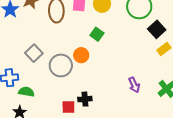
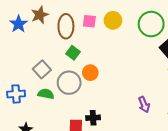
green square: (97, 34) -> (73, 53), moved
green semicircle: (26, 92) -> (46, 94), moved

